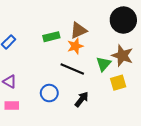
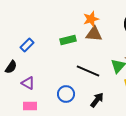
brown triangle: (78, 30) -> (94, 34), turned 30
orange star: (75, 46) -> (91, 19), moved

